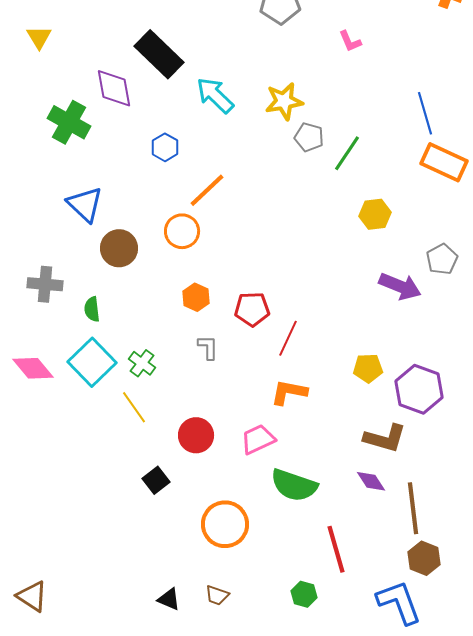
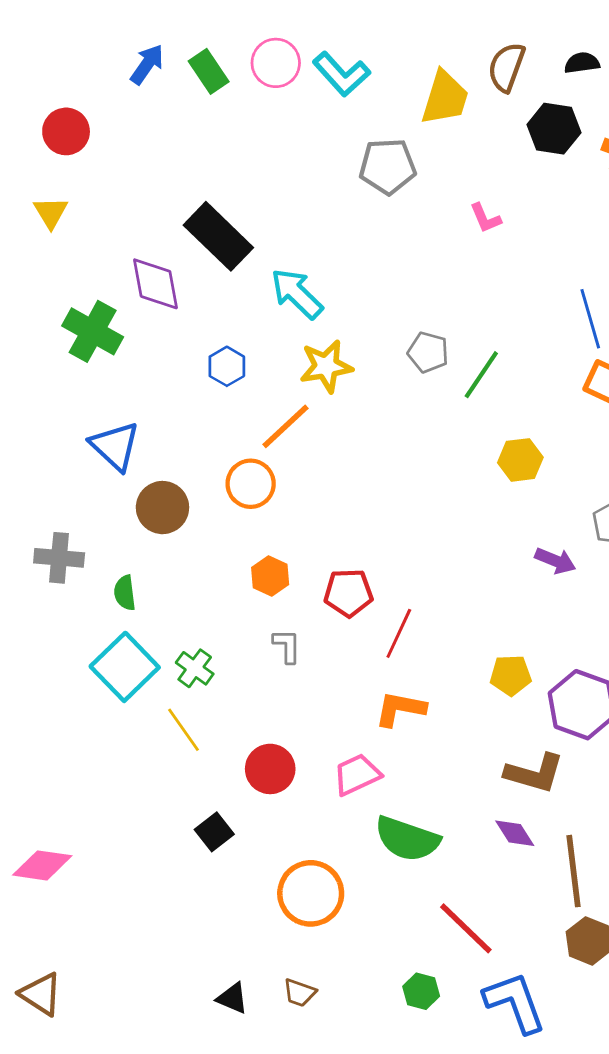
yellow star: (284, 101) -> (326, 366), moved
purple arrow: (400, 286) -> (555, 561), size x0.7
pink diamond: (33, 368) -> (42, 865), moved, turned -42
red line: (336, 549) -> (466, 928), turned -30
blue L-shape: (399, 602) -> (515, 1002), moved

